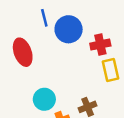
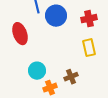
red cross: (100, 45) -> (89, 19), moved

